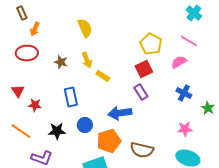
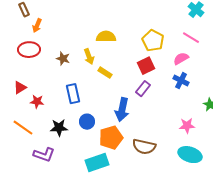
yellow semicircle: (85, 28) -> (106, 37), moved, turned -66
red triangle: (18, 91) -> (20, 88), turned 32
purple rectangle: (141, 92) -> (143, 89), turned 70
blue cross: (184, 93) -> (181, 81), moved
blue arrow: (120, 113) -> (122, 110), turned -70

